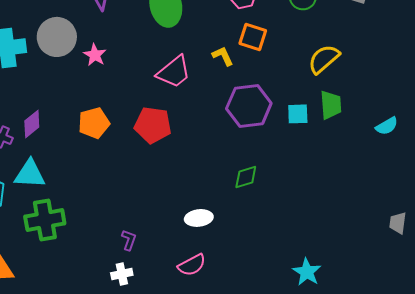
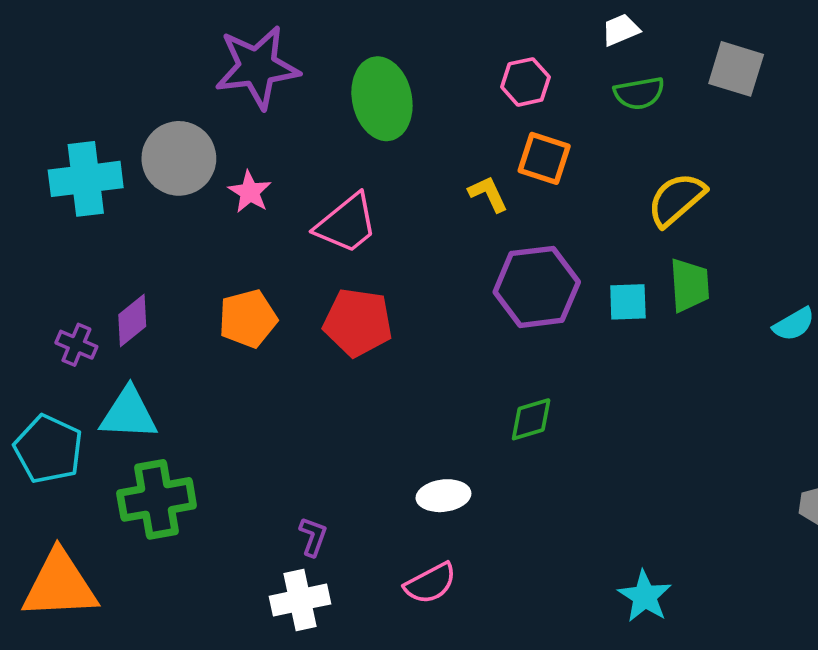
pink trapezoid: (174, 72) -> (347, 224), moved
white cross: (122, 274) -> (300, 600), size x1.4

